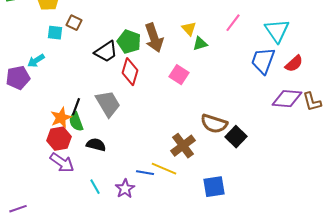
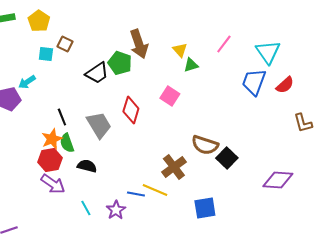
brown arrow: (154, 38) -> (139, 44), moved
red diamond: (130, 72) -> (131, 110), moved
purple diamond: (287, 99) -> (278, 180), moved
black line: (76, 107) -> (62, 117), moved, turned -42

